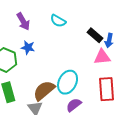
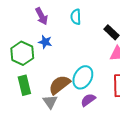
cyan semicircle: (58, 21) -> (76, 17), turned 56

